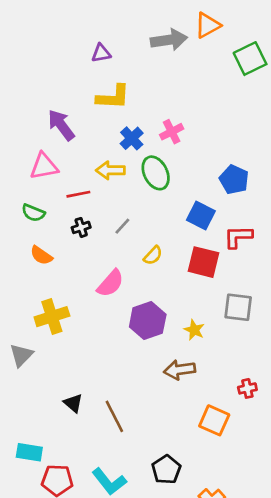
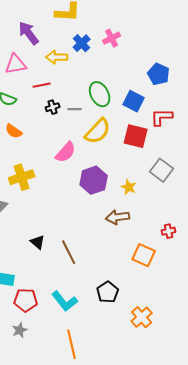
yellow arrow: (110, 170) -> (57, 57), moved
green ellipse: (156, 173) -> (100, 94), moved
gray line: (122, 226) -> (75, 109), turned 48
black cross: (81, 227) -> (53, 107), moved
yellow semicircle: (153, 255) -> (98, 131), size x1.8
gray square: (238, 307) -> (162, 170), turned 30

